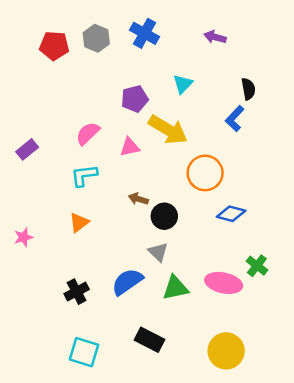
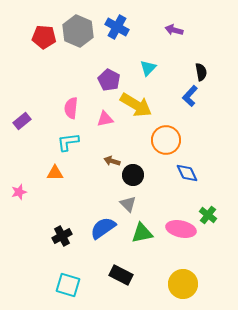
gray hexagon: (96, 38) -> (78, 31), size x1.4
purple pentagon: (135, 99) -> (109, 80), turned -30
pink semicircle: (88, 133) -> (71, 108), turned -40
blue diamond: (231, 214) -> (187, 173), turned 50
orange triangle: (79, 222) -> (55, 173), moved, turned 36

